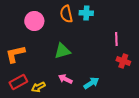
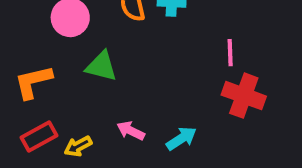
green triangle: (62, 51) -> (101, 66), moved, turned 30
red cross: (123, 61) -> (244, 96), size x1.5

